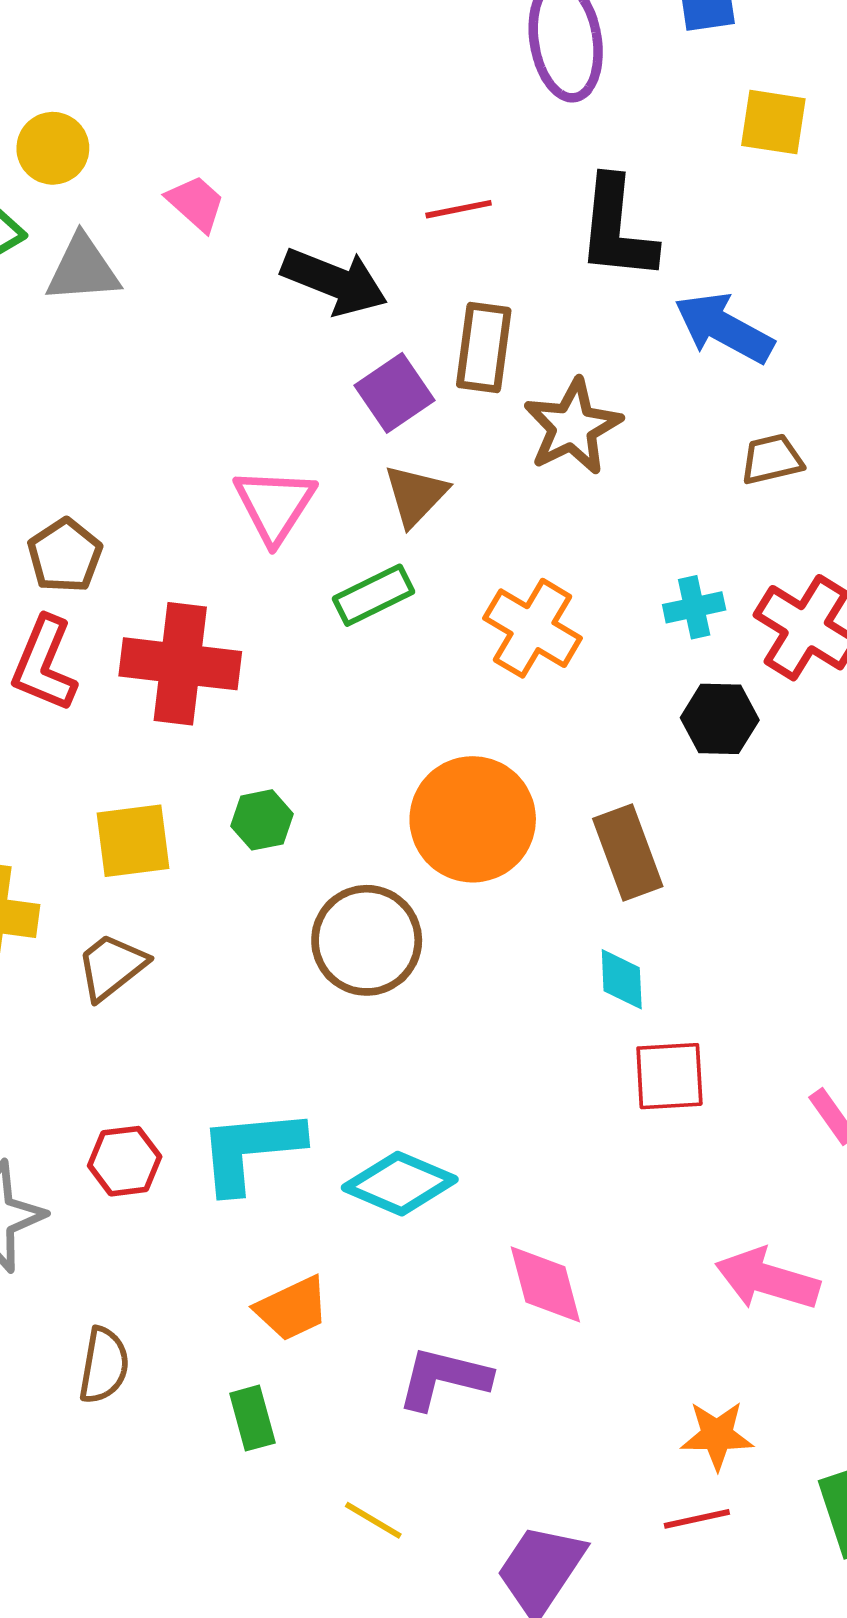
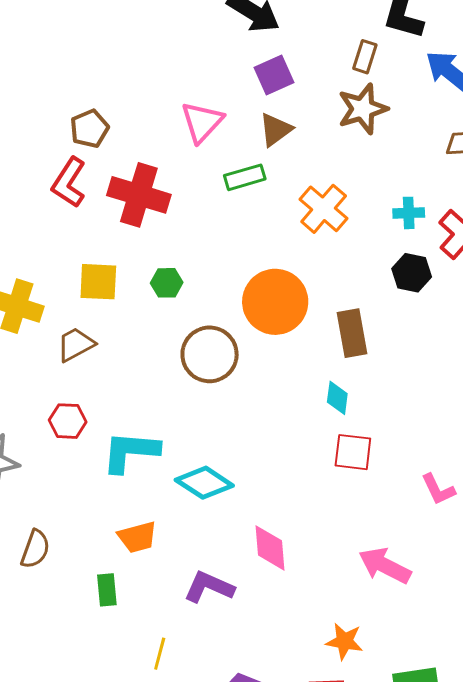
brown rectangle: (484, 348) -> (365, 57), moved, size x0.7
red hexagon: (125, 1161) -> (68, 421), moved
yellow line: (373, 1520) -> (160, 654), turned 64

